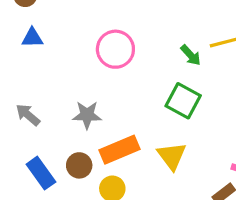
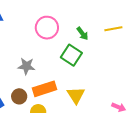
green arrow: (191, 55) -> (82, 33), moved
green square: (183, 101) -> (71, 55), moved

